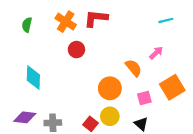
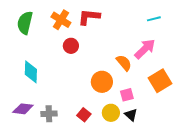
green semicircle: (27, 25) -> (25, 23), size x1.6
pink arrow: (156, 53) -> (145, 49), size x1.6
pink square: (144, 98) -> (127, 95), moved
yellow circle: (110, 116) -> (111, 113), moved

